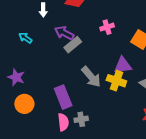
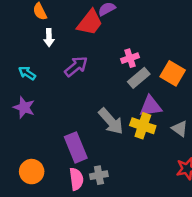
purple arrow: (64, 33) -> (76, 66), turned 114
gray rectangle: (73, 45) -> (139, 78), moved
purple star: (16, 77) -> (24, 107), moved
orange circle: (24, 104) -> (32, 172), moved

